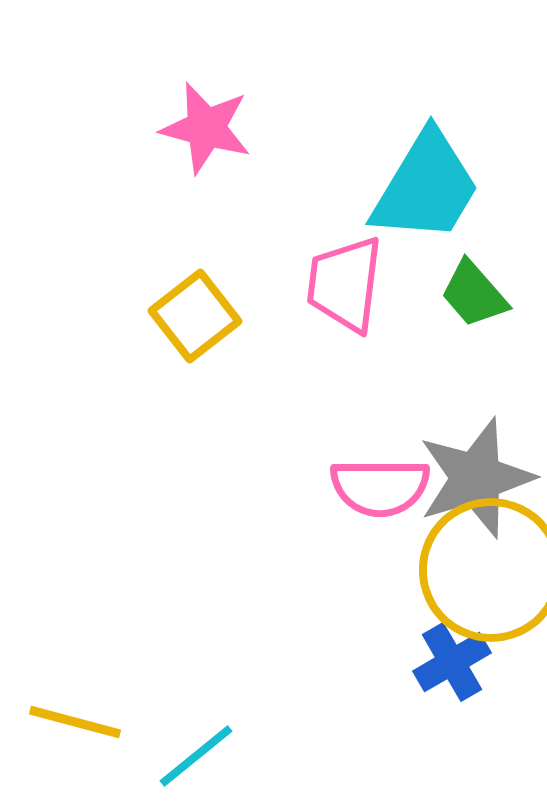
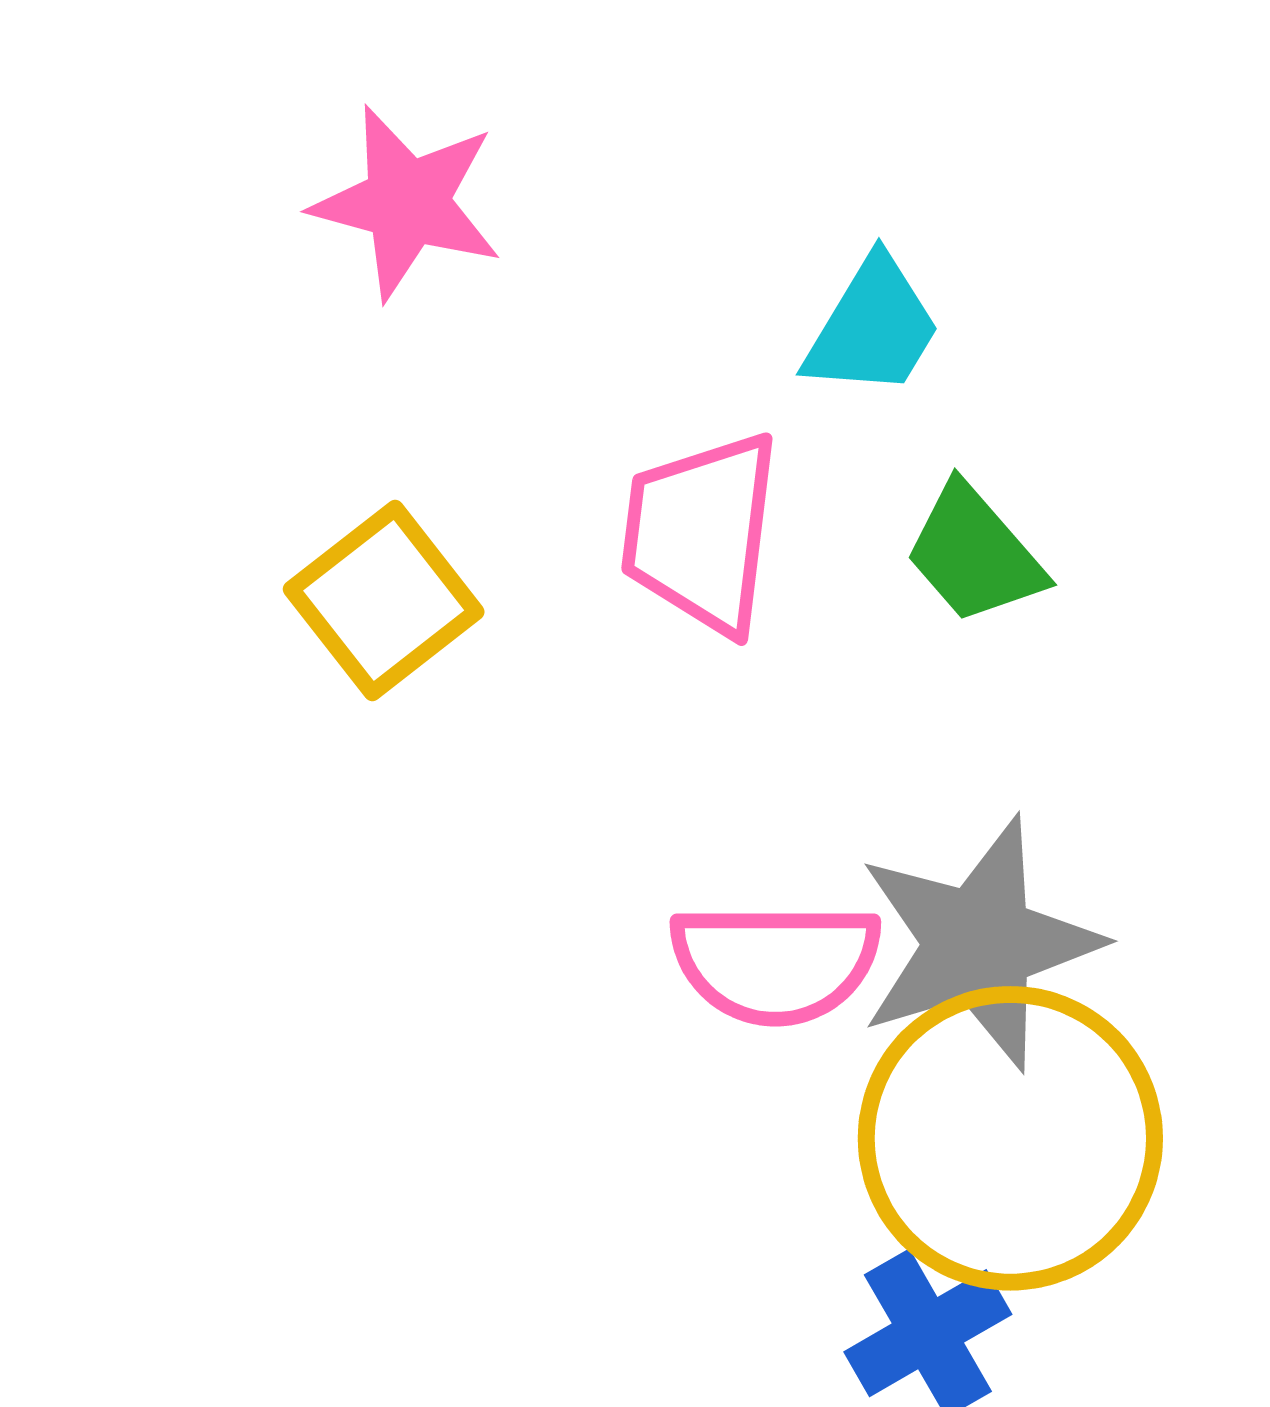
cyan trapezoid: (426, 187) -> (873, 327), size x0.6

